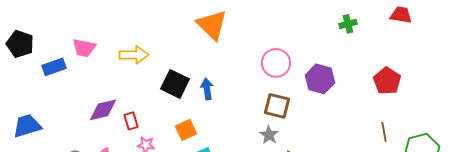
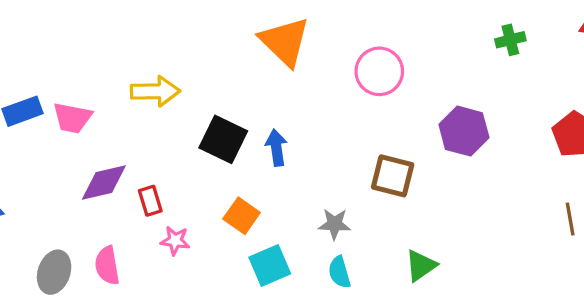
pink trapezoid: (84, 48) -> (72, 118), moved
pink circle: (276, 63) -> (379, 71), moved
orange square: (186, 130) -> (242, 216), turned -30
gray star: (269, 135) -> (334, 224), moved, turned -30

